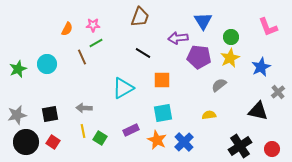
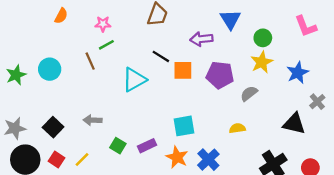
orange semicircle: (67, 29) -> (61, 16), moved
purple pentagon: (199, 57) -> (220, 75), moved
orange square: (162, 80) -> (183, 70), moved
cyan triangle: (123, 88) -> (134, 80), moved
black square: (50, 114) -> (53, 127), turned -36
yellow line: (83, 131) -> (82, 160), moved, turned 56
green square: (100, 138) -> (118, 146), moved

